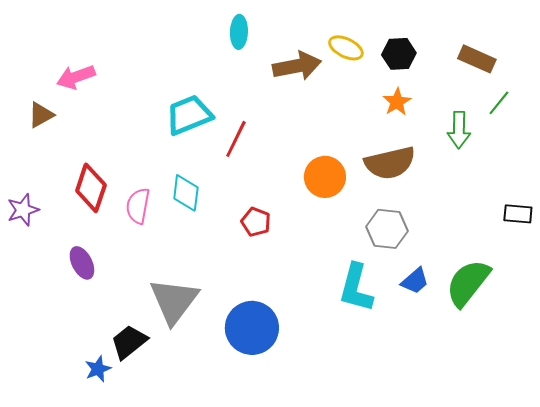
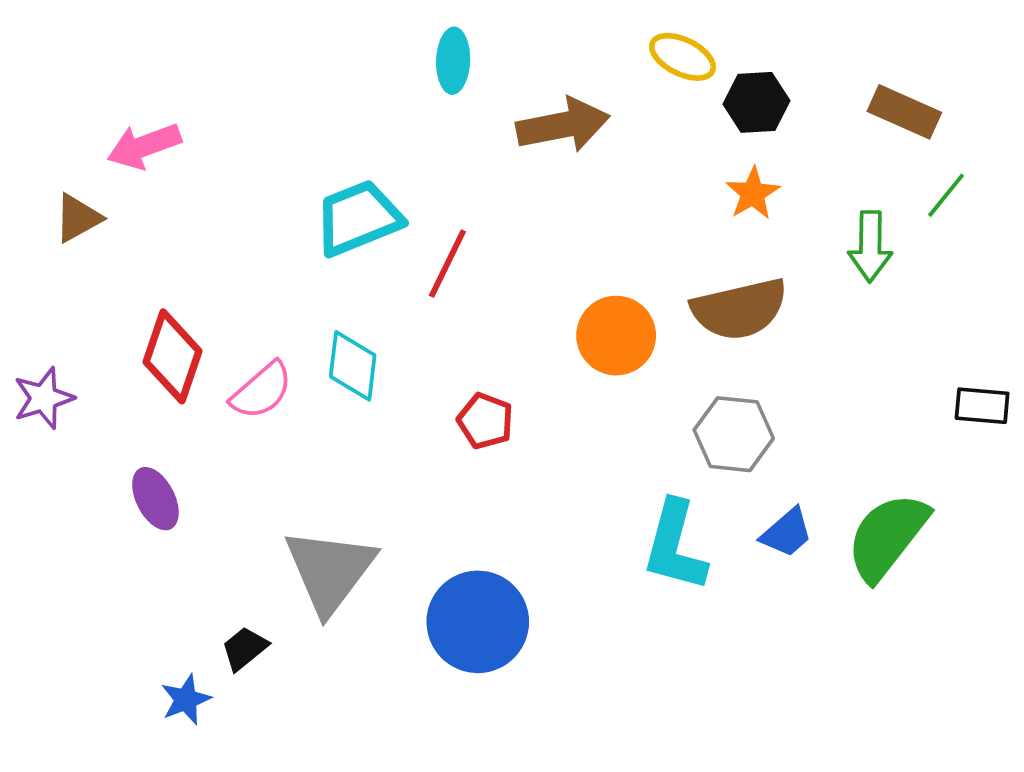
yellow ellipse: (346, 48) -> (683, 57), moved
pink semicircle: (138, 206) -> (262, 391), turned -141
black trapezoid: (129, 342) -> (245, 648), size x0.7

